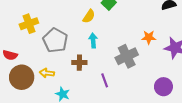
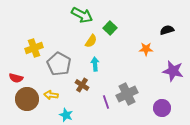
orange star: (149, 37) -> (146, 49), moved
gray cross: (127, 56) -> (127, 94), moved
brown cross: (79, 63) -> (82, 85), turned 32

